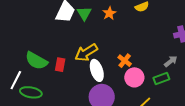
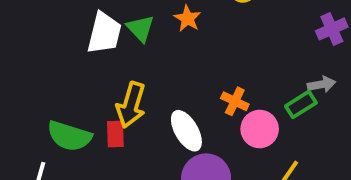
yellow arrow: (86, 53) -> (131, 105), moved, turned -30
gray arrow: (171, 61) -> (322, 84), turned 40
green rectangle: (161, 79) -> (301, 104), moved

